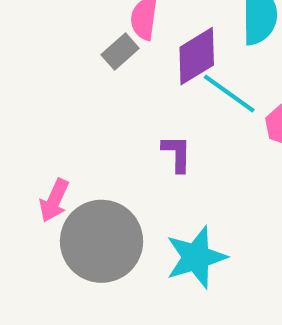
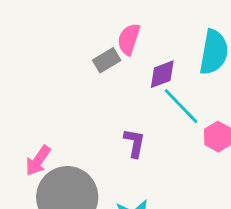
purple diamond: (197, 56) -> (162, 74), size x0.7

